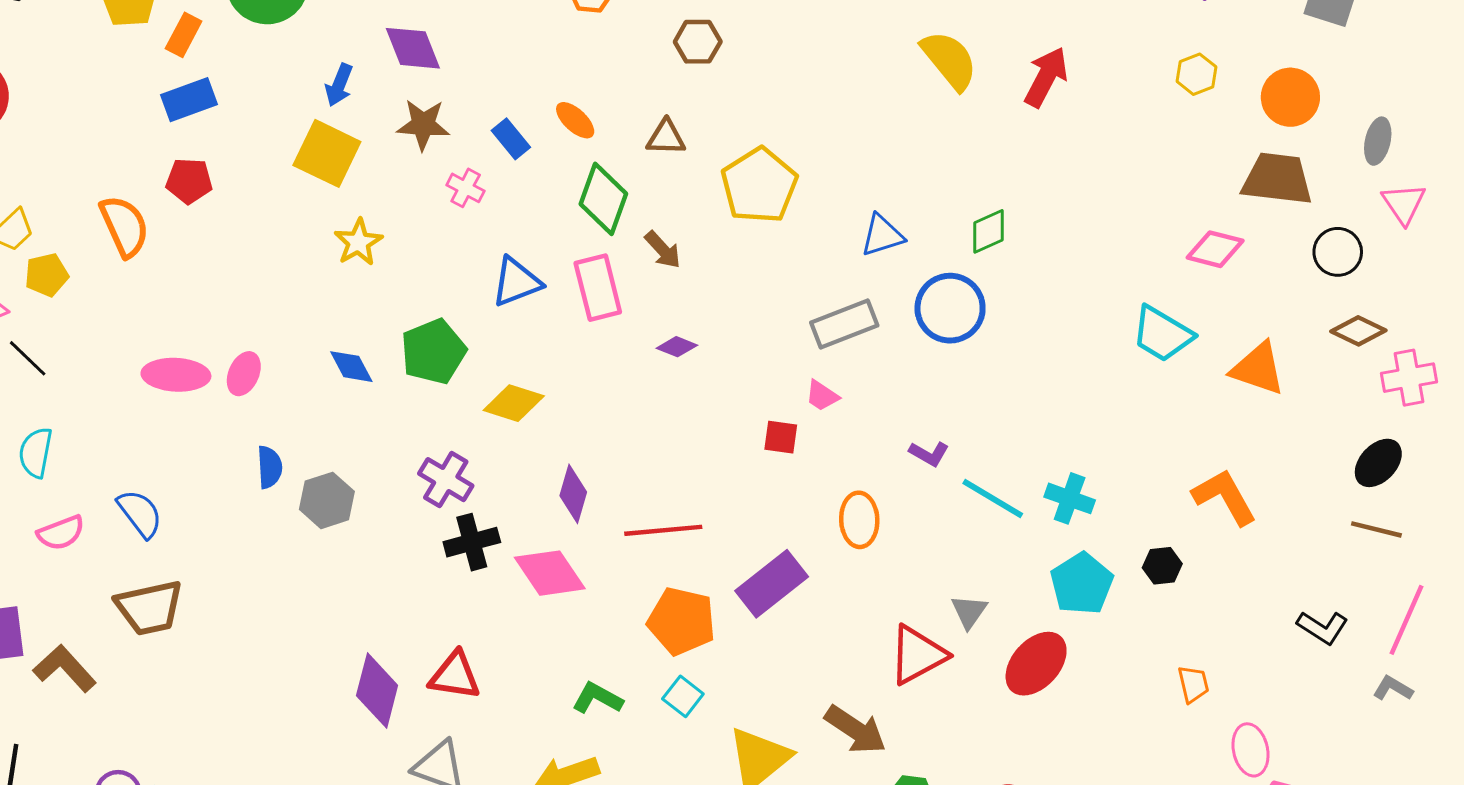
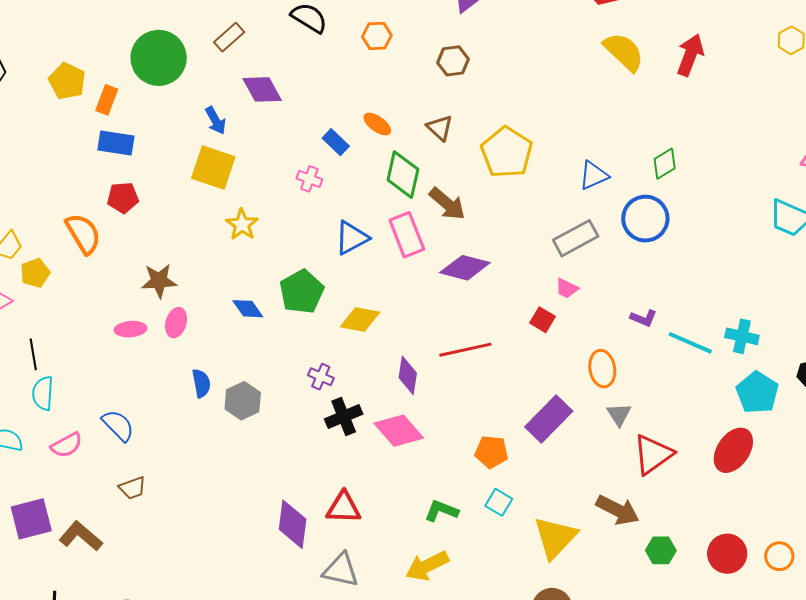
blue arrow: (339, 85) -> (216, 120), turned -44
blue rectangle: (189, 100) -> (116, 143), turned 36
brown star: (423, 125) -> (159, 281), moved
brown triangle: (666, 137) -> (440, 128), turned 48
brown arrow: (663, 250) -> (447, 204), size x1.4
purple diamond: (677, 347) -> (465, 268), size x1.8
black line: (28, 358) -> (33, 354), moved, turned 44
pink ellipse: (176, 375) -> (131, 329), size x0.7
red square: (781, 437) -> (542, 320), turned 30
purple cross: (446, 480) -> (321, 377), size x0.7
red line: (663, 530) -> (465, 350), moved
brown trapezoid: (149, 608) -> (132, 488), size x0.6
gray triangle: (969, 612) -> (619, 414), moved
orange pentagon: (682, 621) -> (491, 452), size x0.7

